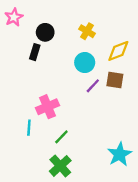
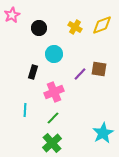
yellow diamond: (118, 51) -> (102, 25), moved
black rectangle: (35, 52) -> (33, 72), moved
cyan circle: (85, 63) -> (54, 54), moved
pink cross: (48, 107) -> (54, 92), moved

